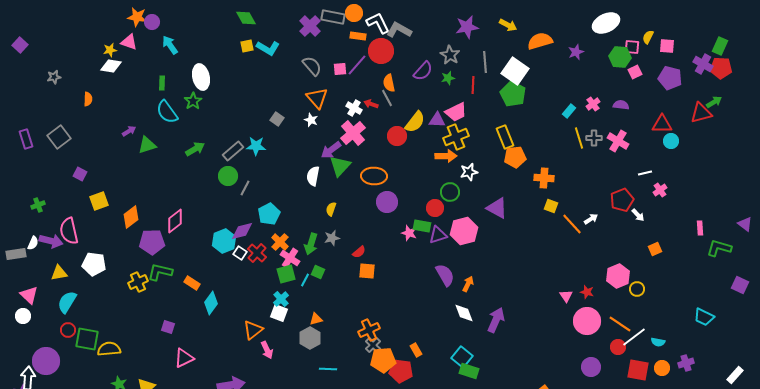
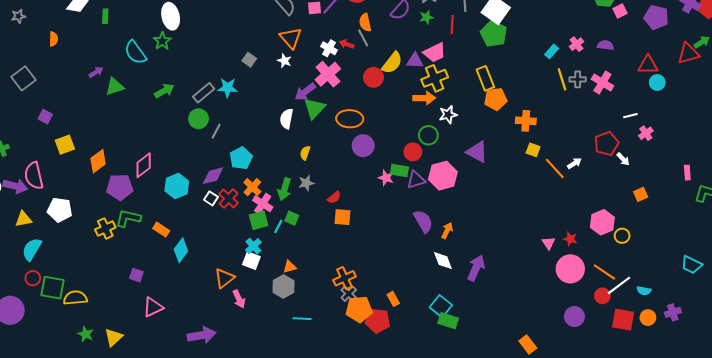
green rectangle: (162, 83) -> (105, 16), moved
cyan hexagon: (224, 241) -> (177, 186), moved

